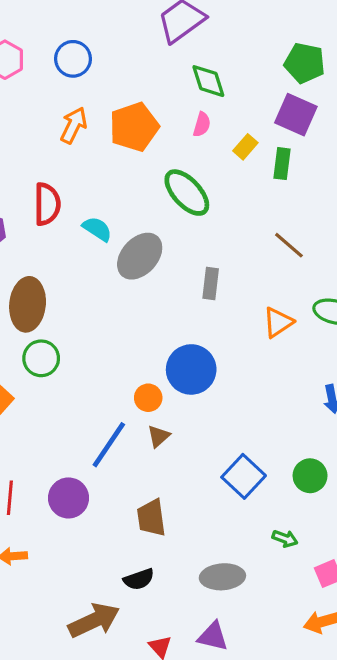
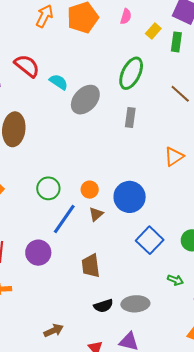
green ellipse: (187, 193) -> (131, 73), moved, turned 68
red semicircle: (47, 204) -> (27, 66), turned -52
orange triangle: (278, 322) -> (174, 157), moved
green circle: (41, 358) -> (48, 188), moved
blue circle: (191, 369) -> (130, 197), moved
black semicircle: (139, 579) -> (103, 306), moved
brown arrow: (94, 620) -> (54, 330), size x0.6

